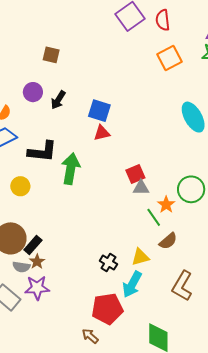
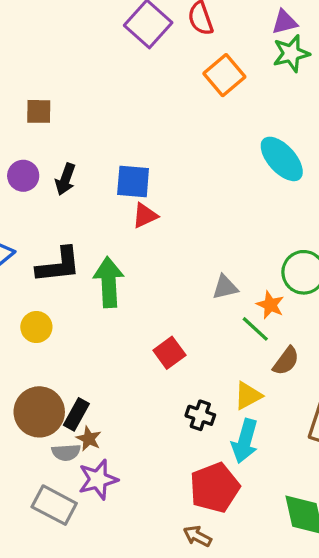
red square: (135, 174) -> (169, 353), moved

